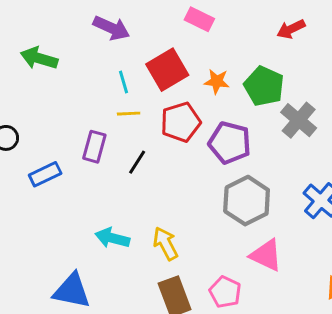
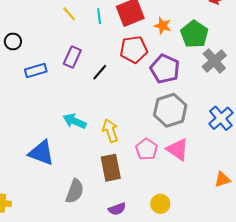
yellow line: (129, 114) -> (69, 14), moved, turned 42
pink pentagon: (225, 292) -> (147, 149), moved

